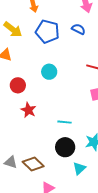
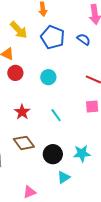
red circle: (18, 85) -> (15, 73), moved
cyan line: (65, 122) -> (56, 115), moved, turned 40
brown diamond: (33, 164) -> (24, 143), moved

